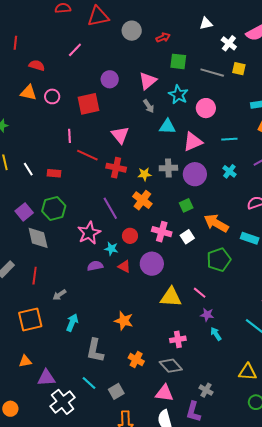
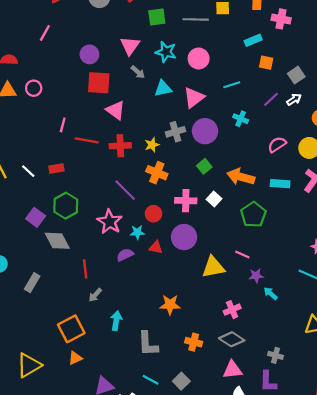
red square: (89, 104) -> (99, 83), moved, turned 30
pink line: (70, 136) -> (63, 125), turned 32
red line: (35, 276) -> (85, 269), moved
orange triangle: (25, 361) -> (75, 358), moved

